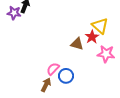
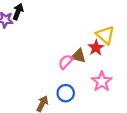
pink star: (106, 54) -> (102, 82), moved, turned 30
pink semicircle: (53, 69) -> (66, 62), moved

